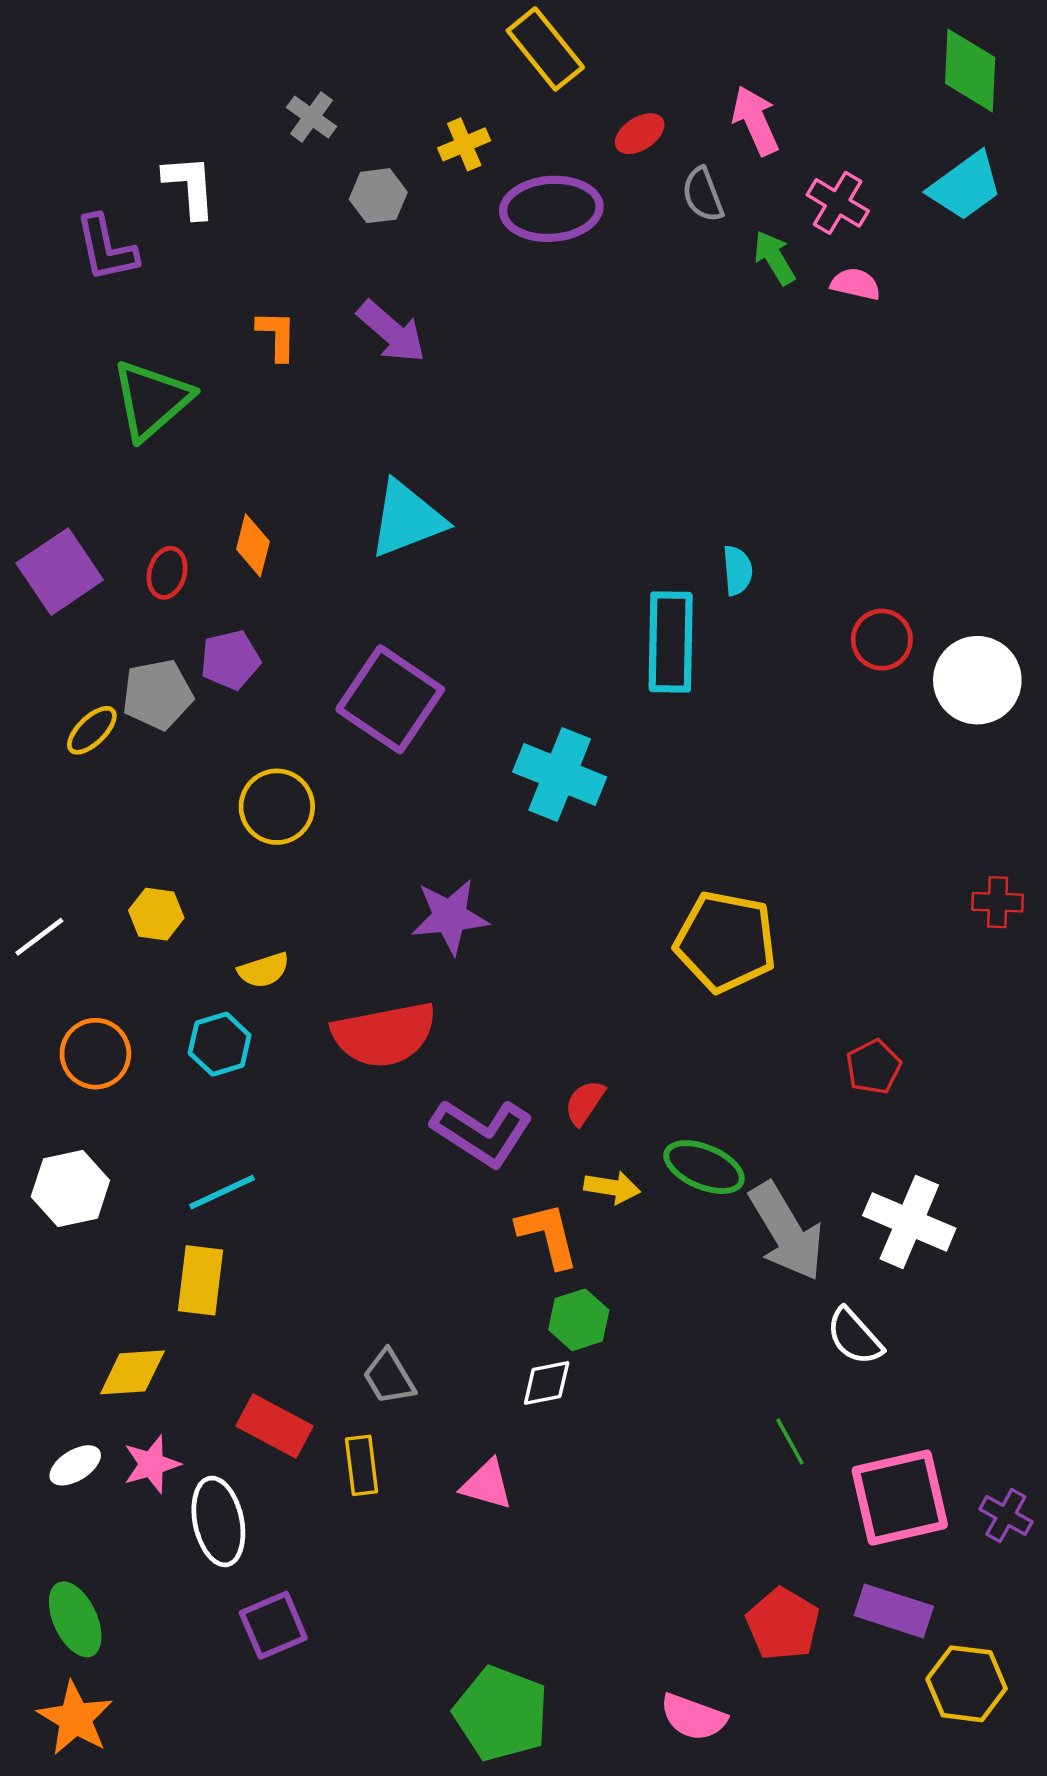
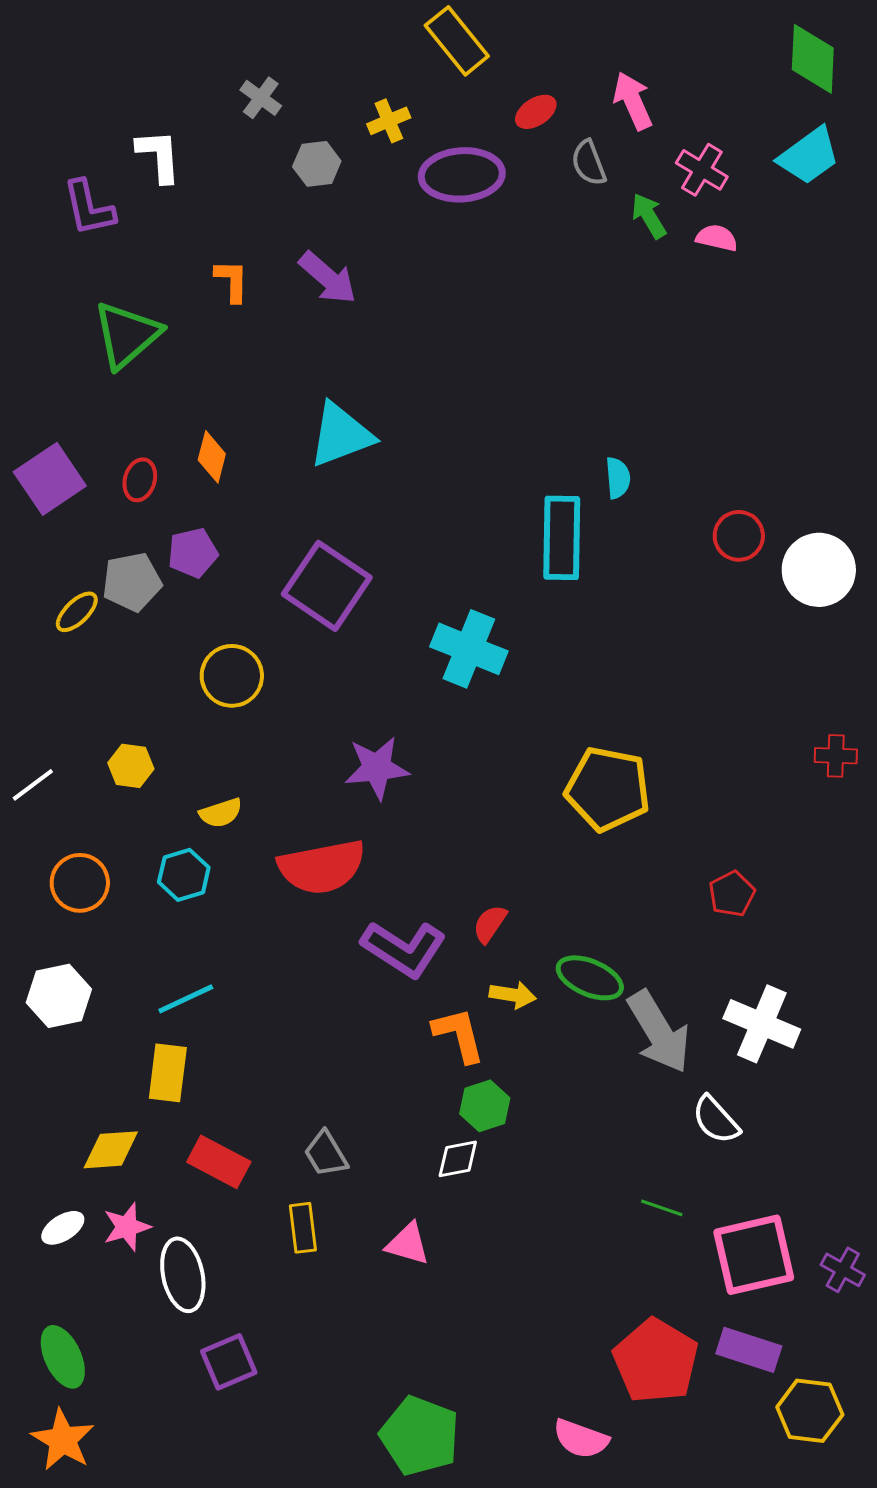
red rectangle: (274, 1426) -> (219, 1162), moved
green line: (790, 1442) -> (662, 1208), turned -42
red pentagon: (783, 1624) -> (656, 1361), size x1.4

